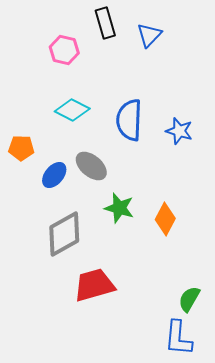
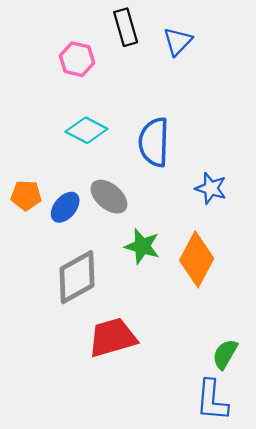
blue star: (179, 131) -> (211, 188), moved
orange pentagon: (21, 148) -> (26, 195), moved
orange diamond: (165, 219) -> (197, 259), size x1.4

